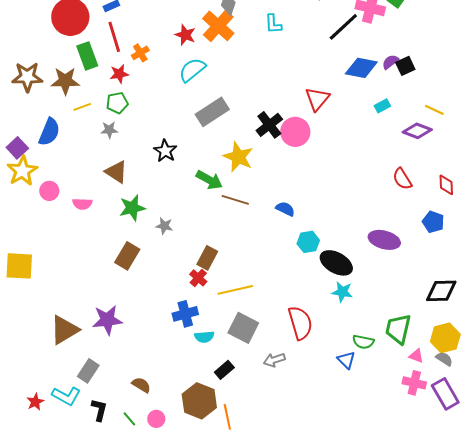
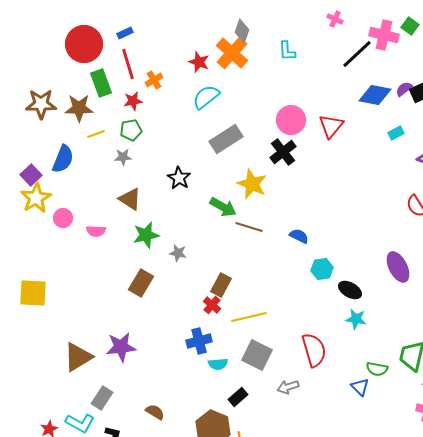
pink circle: (295, 132) -> (291, 120), moved
purple ellipse: (384, 240) -> (398, 267), turned 48
black ellipse: (336, 263) -> (350, 290), size x0.7

